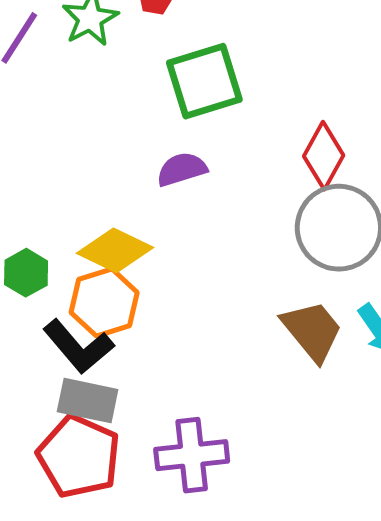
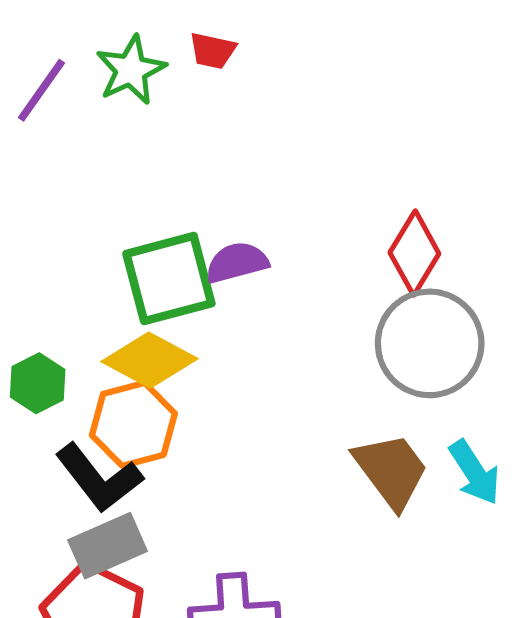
green square: (204, 81) -> (169, 279), moved
gray rectangle: (88, 401) -> (108, 546), turned -38

